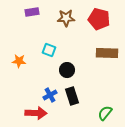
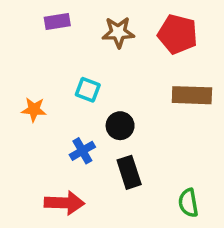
blue cross: (50, 95) -> (82, 151), moved
green semicircle: (105, 113) -> (188, 203), turned -49

